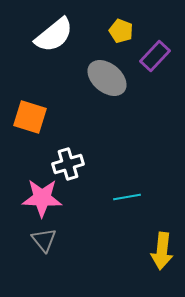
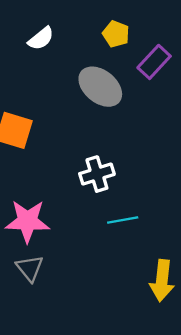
white semicircle: (54, 35) -> (41, 38), size x0.6
white cross: (68, 164) -> (97, 174), moved

